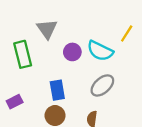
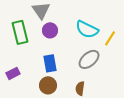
yellow line: (127, 33) -> (110, 38), moved
purple circle: (72, 52) -> (50, 30), moved

